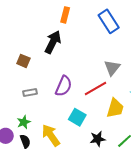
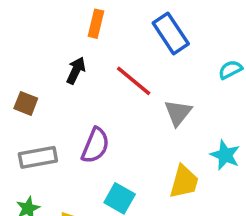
black arrow: (53, 42) -> (76, 70), size x0.7
red line: (95, 89) -> (134, 81), moved, turned 70
gray rectangle: (30, 93) -> (38, 157), size x1.5

